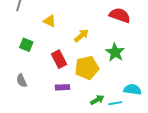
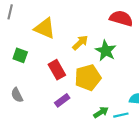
yellow triangle: (50, 21) -> (45, 28), size x1.5
green star: (115, 52) -> (106, 51), moved
purple rectangle: (62, 87) -> (62, 100), turned -32

